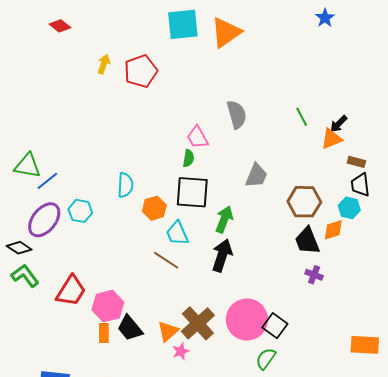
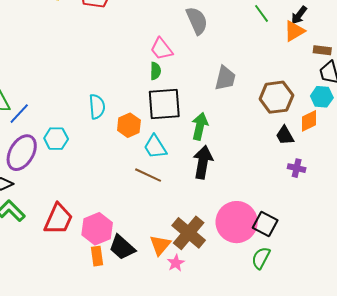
black trapezoid: (307, 241) -> (285, 135), size x0.7

